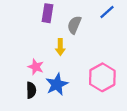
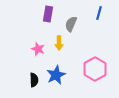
blue line: (107, 12) -> (99, 13), turned -32
pink star: (36, 67) -> (38, 49), moved

